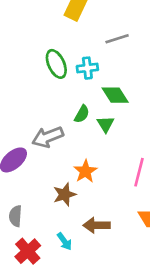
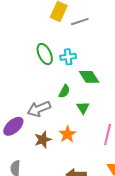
gray line: (117, 39) -> (80, 22), moved
green triangle: (106, 124) -> (83, 108), moved
brown star: (65, 194) -> (43, 140), moved

